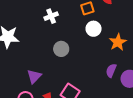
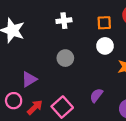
purple semicircle: (111, 71) -> (96, 95), moved

